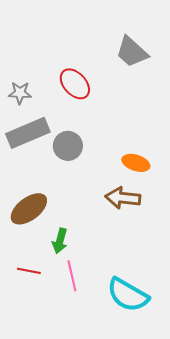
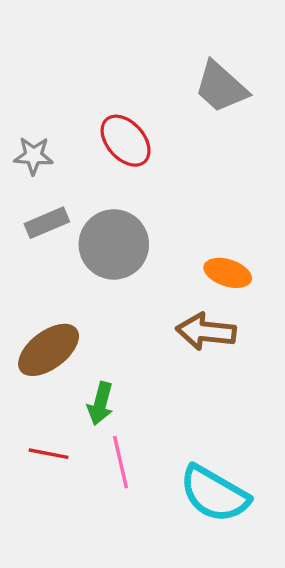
gray rectangle: (28, 133) -> (47, 223), size x0.6
gray circle: (68, 146) -> (114, 244), size x1.4

